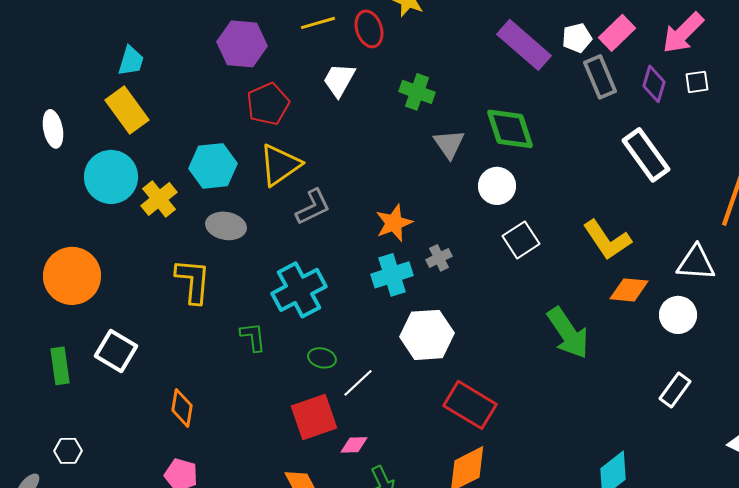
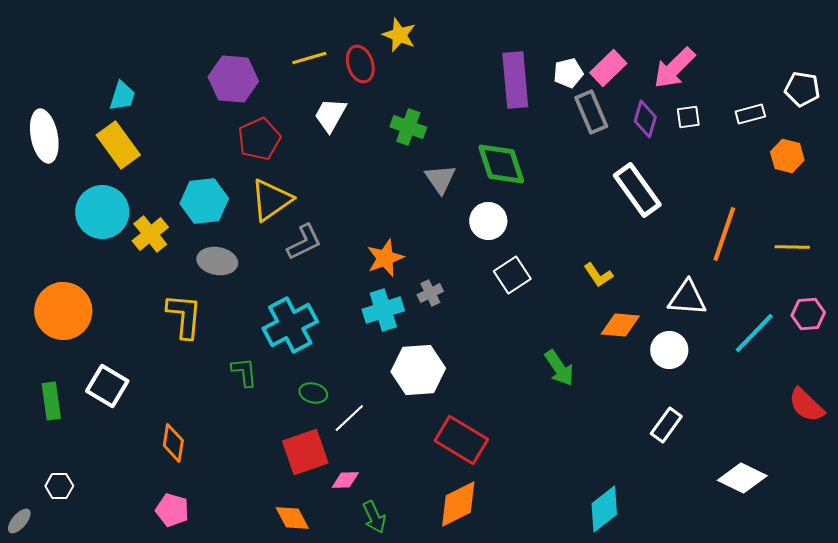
purple rectangle: (524, 45) -> (515, 80), turned 44
white ellipse: (53, 129) -> (44, 136), moved, size x1.4
yellow L-shape: (607, 240) -> (598, 275), size x0.6
green arrow: (568, 333) -> (559, 368), size x0.7

